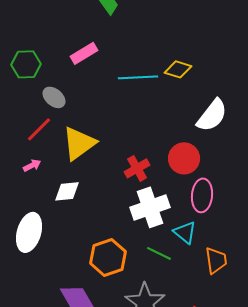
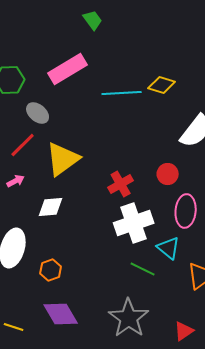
pink rectangle: (84, 53) -> (68, 69), size x1.4
red circle: (184, 158) -> (168, 174), size x0.7
orange hexagon: (108, 257) -> (51, 270), moved, size x0.6

